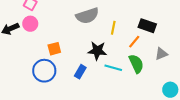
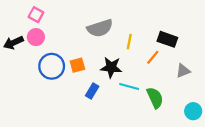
orange square: (54, 49) -> (77, 65), moved
green semicircle: (136, 64) -> (155, 98), moved
blue circle: (44, 71) -> (52, 66), moved

